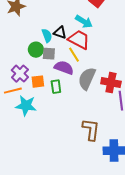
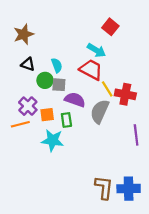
black triangle: (60, 33) -> (28, 64), moved
yellow line: (74, 55) -> (107, 89), moved
red cross: (111, 83) -> (125, 94), moved
cyan star: (26, 106) -> (52, 140), moved
brown L-shape: (91, 130) -> (104, 187), moved

